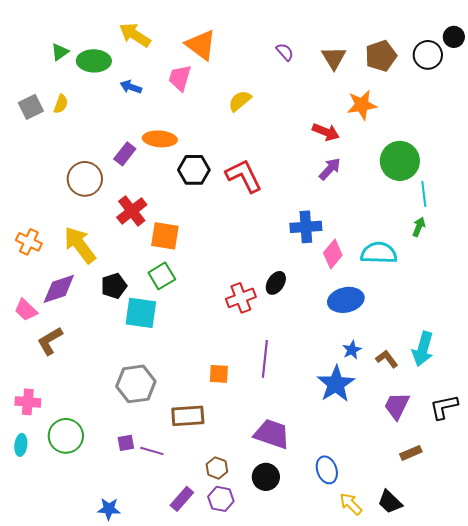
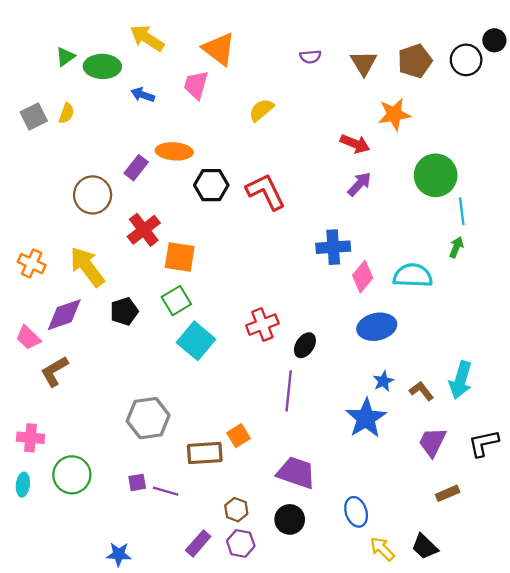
purple semicircle: (285, 52) -> (310, 57), turned 126
black ellipse: (276, 283) -> (305, 345), moved
cyan square: (141, 313) -> (196, 341), moved, turned 32
orange square: (219, 374) -> (238, 436), moved, turned -35

